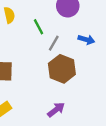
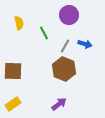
gray line: (54, 43) -> (65, 46), moved

